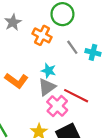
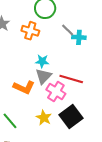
gray line: (72, 47) -> (68, 30), moved
orange L-shape: (16, 81) -> (24, 87), moved

